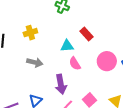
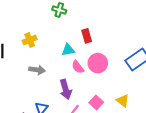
red rectangle: (87, 34) -> (87, 36), turned 32
pink circle: (107, 61) -> (98, 63), moved

